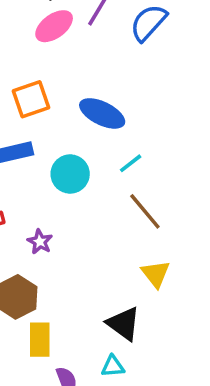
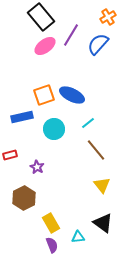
orange square: (31, 99) -> (44, 95), moved
black triangle: (124, 324) -> (103, 223), moved
yellow rectangle: (40, 340) -> (51, 223), moved, turned -30

